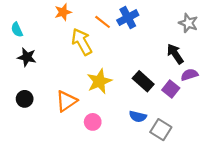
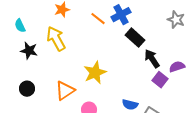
yellow arrow: (82, 42) -> (56, 39), moved
black arrow: (175, 54) -> (152, 59), moved
black rectangle: (143, 81) -> (135, 38), moved

